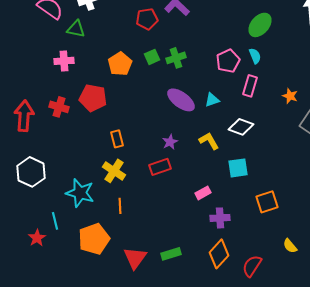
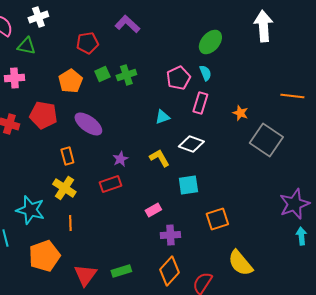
red pentagon: (147, 19) -> (87, 43), moved
purple ellipse: (181, 100) -> (88, 124), moved
yellow semicircle: (290, 246) -> (240, 263), size x1.8

